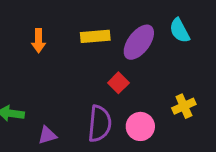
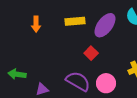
purple semicircle: (100, 124) -> (78, 81), turned -65

